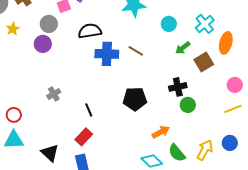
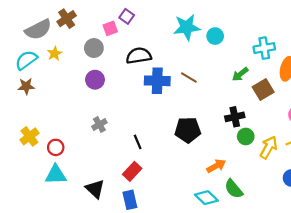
cyan circle: (169, 24) -> (215, 36), moved
cyan cross: (205, 24) -> (264, 48), turned 30
purple circle: (43, 44) -> (95, 80), moved
yellow arrow: (205, 150) -> (269, 147), moved

